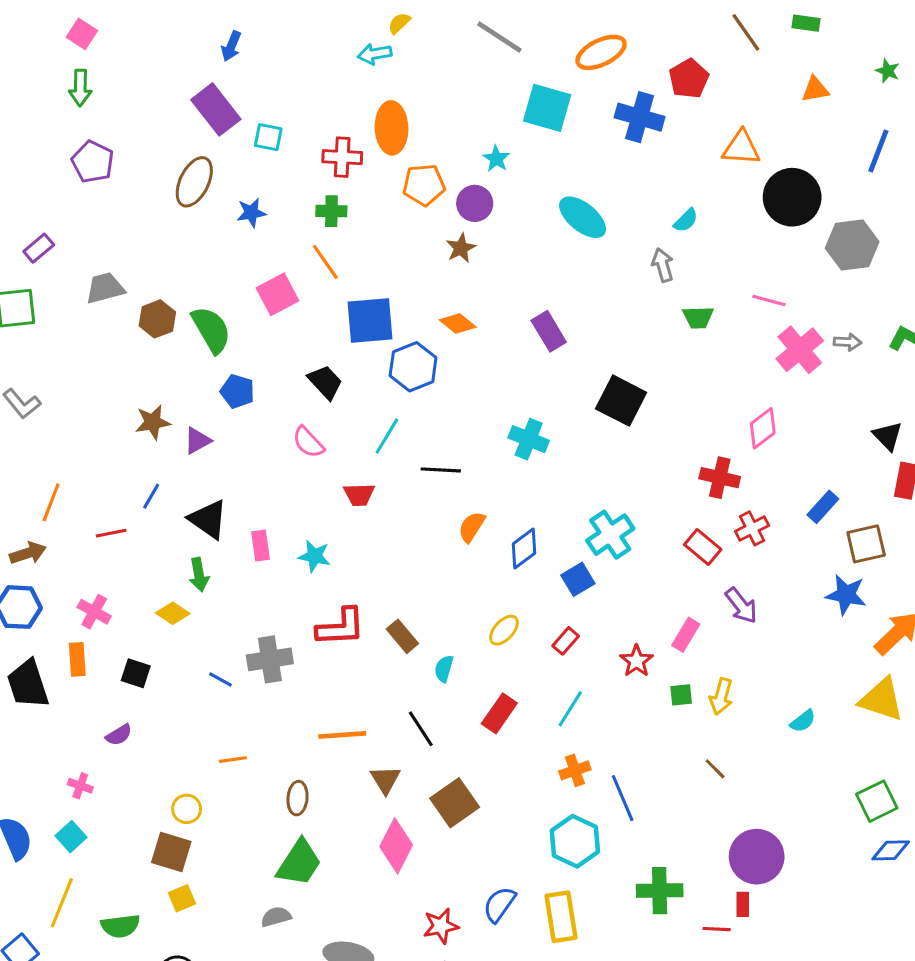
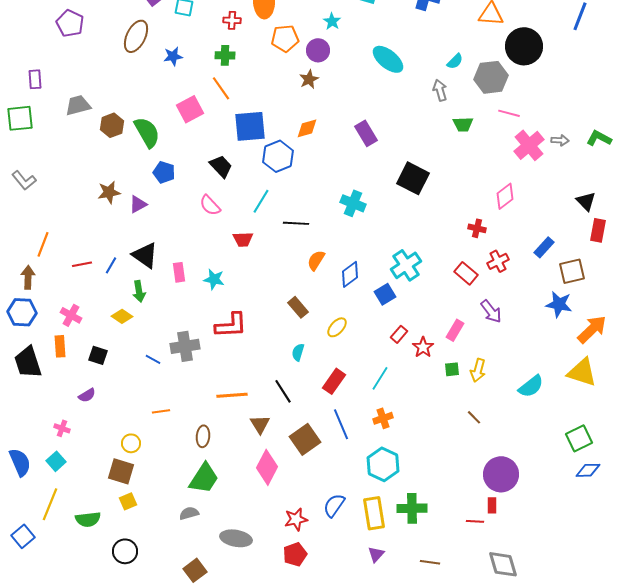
red cross: (342, 157) -> (232, 20), size x0.7
gray hexagon: (852, 245) -> (491, 77), moved
purple rectangle: (39, 248) -> (35, 79), turned -54
orange diamond: (458, 324) -> (307, 128), turned -55
red cross: (720, 478) -> (477, 228), size x0.7
blue line: (151, 496) -> (111, 265), moved
brown arrow: (28, 553) -> (28, 277), turned -70
brown rectangle: (402, 636) -> (298, 307), moved
red rectangle: (566, 641) -> (399, 334), moved
cyan semicircle: (803, 721) -> (531, 386), size x1.5
blue line: (623, 798) -> (341, 424), moved
green cross: (660, 891) -> (412, 508), moved

